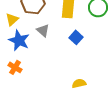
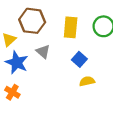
yellow semicircle: (79, 83) -> (87, 81), moved

